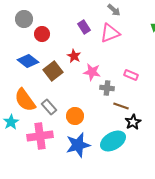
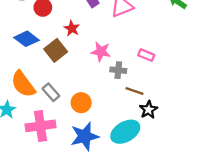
red star: (74, 56) -> (72, 28), moved

